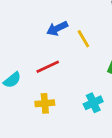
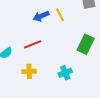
yellow line: (83, 39) -> (60, 15), moved

